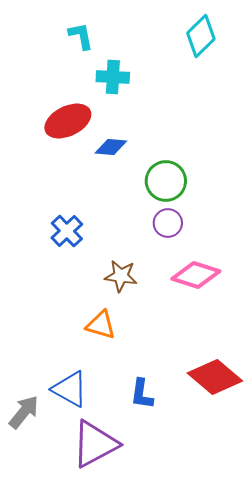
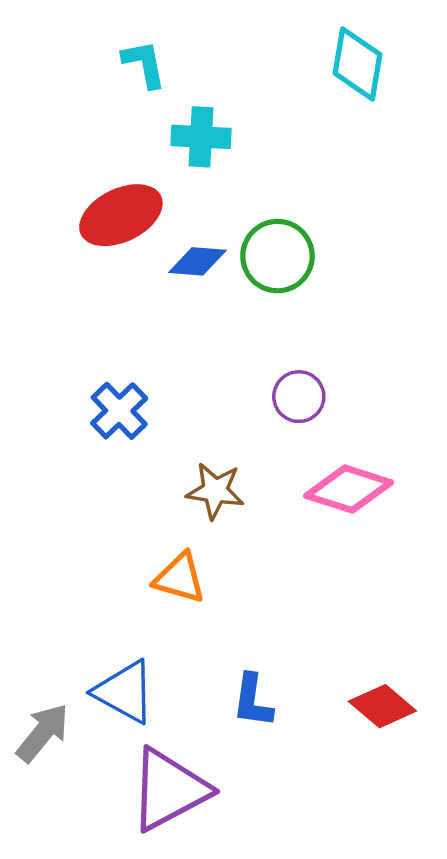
cyan diamond: (201, 36) -> (358, 64), turned -36
green circle: (166, 181) -> (277, 256), moved
red diamond: (215, 377) -> (382, 706), moved, size x0.7

